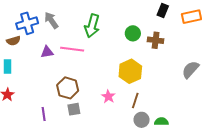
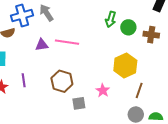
green arrow: (92, 26) -> (111, 19), moved, size x0.7
brown line: (135, 101) -> (139, 90), moved
gray square: (74, 109) -> (79, 103), moved
purple line: (44, 114) -> (24, 80), moved

